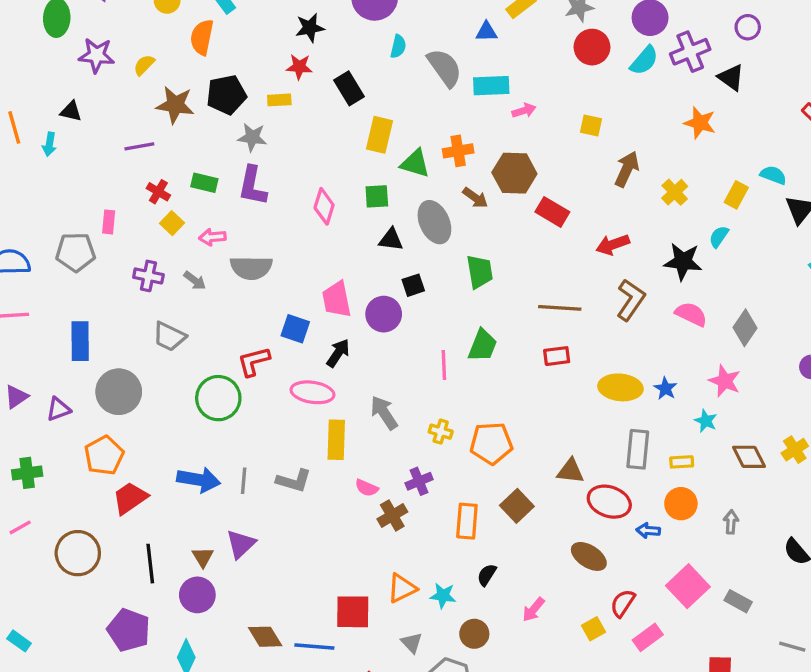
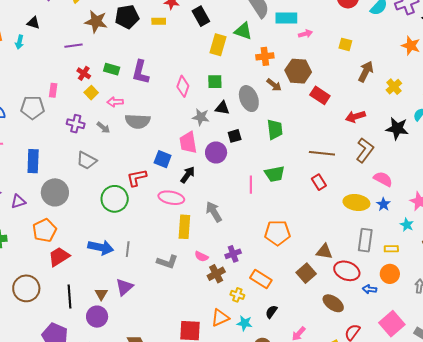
gray star: (252, 137) -> (201, 117), moved
green triangle: (415, 163) -> (243, 31), moved
pink semicircle: (691, 314) -> (383, 179), moved
green trapezoid: (483, 345) -> (275, 174), turned 55
red rectangle: (557, 356) -> (319, 182), turned 63
yellow cross: (441, 432) -> (237, 295), moved
gray L-shape: (294, 481) -> (167, 262), moved
brown square: (517, 506) -> (306, 273), moved
orange rectangle: (467, 521) -> (261, 279), turned -65

